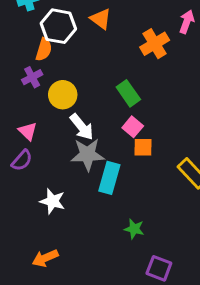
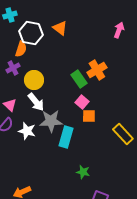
orange cross: (155, 44) -> (97, 70), moved
white arrow: (82, 127) -> (36, 102), moved
white star: (53, 201) -> (27, 131), moved

